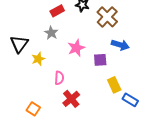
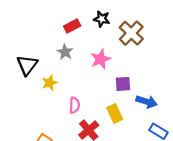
blue arrow: (120, 45) -> (147, 102), moved
pink star: (76, 48) -> (100, 59), moved
yellow rectangle: (114, 85) -> (115, 113), moved

